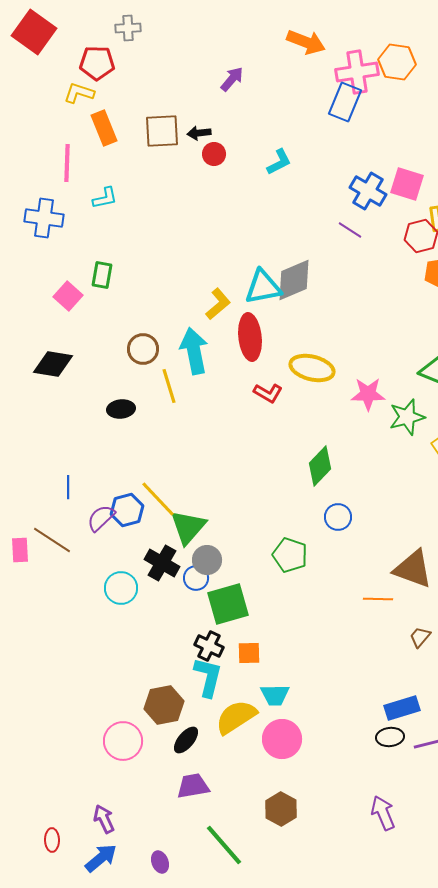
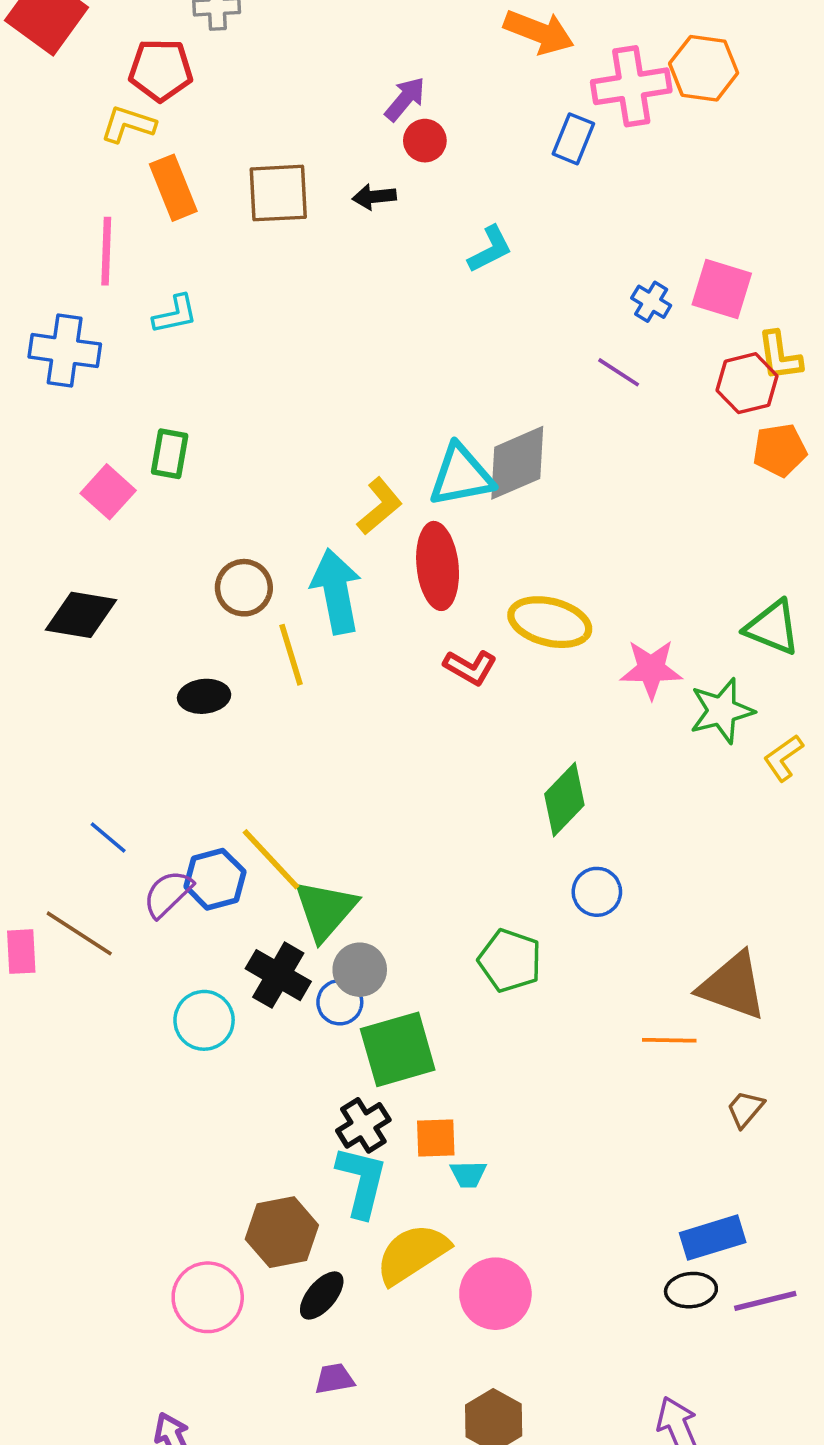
blue rectangle: (345, 102) -> (573, 139), moved, size x0.7
black arrow: (199, 133) -> (374, 197), moved
red circle: (214, 154) -> (425, 141), moved
blue cross: (368, 191) -> (651, 302), size x0.6
blue line: (68, 487) -> (108, 838), turned -50
black cross: (209, 646) -> (363, 1125), turned 32
cyan trapezoid: (275, 695) -> (468, 1174), moved, size x0.7
purple trapezoid: (193, 786) -> (334, 1379), size x0.7

